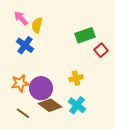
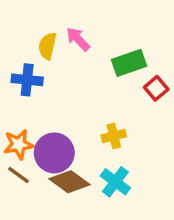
pink arrow: (21, 18) -> (78, 39), moved
blue cross: (25, 45) -> (27, 80), turned -30
brown line: (23, 113) -> (19, 175), moved

